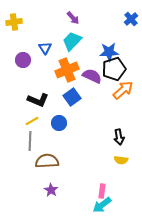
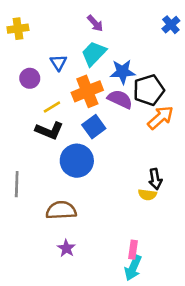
blue star: (109, 52) -> (123, 72), moved
yellow line: (32, 121) -> (52, 107), moved
blue circle: (59, 123) -> (77, 161), size x1.6
gray line: (30, 141) -> (17, 184), moved
yellow semicircle: (121, 160) -> (147, 195), moved
cyan arrow: (102, 205) -> (133, 268), turned -30

